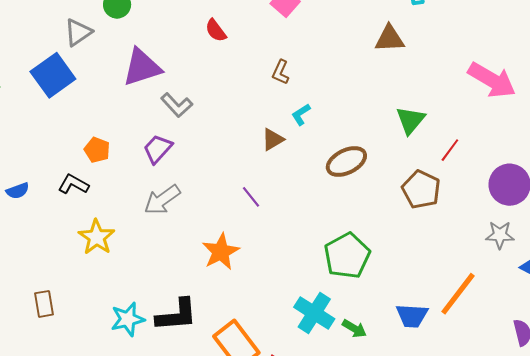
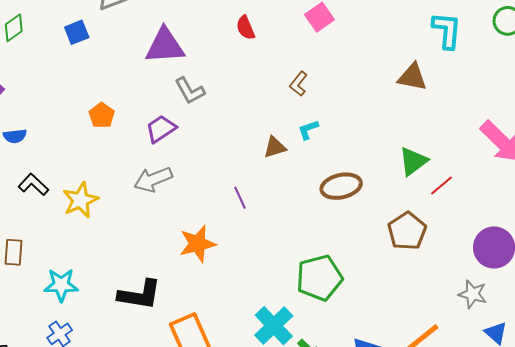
blue square: (53, 75) -> (77, 32), size x0.6
red line: (450, 150) -> (441, 185), moved
black L-shape: (73, 184) -> (33, 185), moved
cyan star: (128, 319) -> (61, 285), moved

